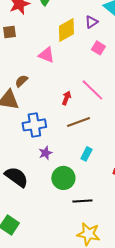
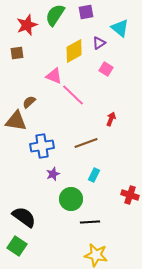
pink line: (92, 90) -> (73, 95), moved
red arrow: (66, 98) -> (111, 119), moved
black semicircle: (16, 177) -> (24, 217), moved

